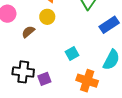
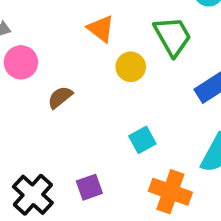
yellow circle: (47, 17) -> (131, 67), moved
black cross: (23, 72) -> (33, 195), moved, turned 35

